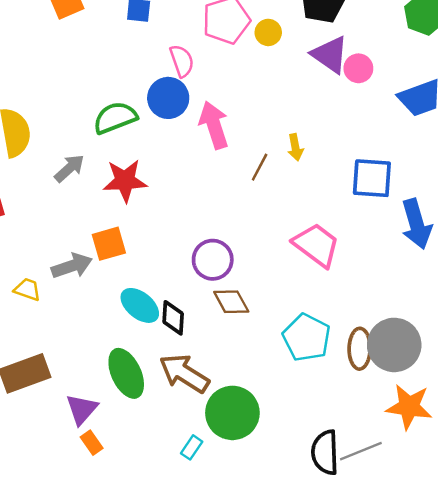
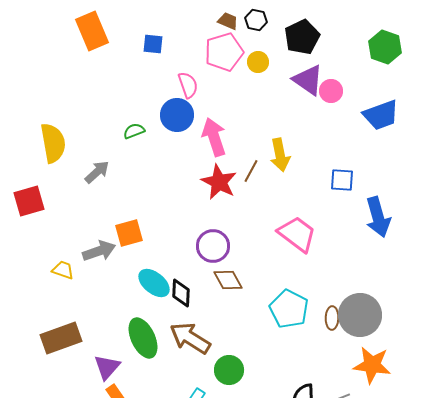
green semicircle: (115, 118) -> (134, 131), size x0.6
yellow arrow: (295, 147) -> (280, 155), size x1.5
blue square: (372, 178) -> (342, 180), size x0.7
red star: (125, 181) -> (219, 182), moved, turned 30
brown ellipse: (360, 349) -> (332, 318), size x0.7
green circle: (232, 413) -> (229, 370), size x0.7

